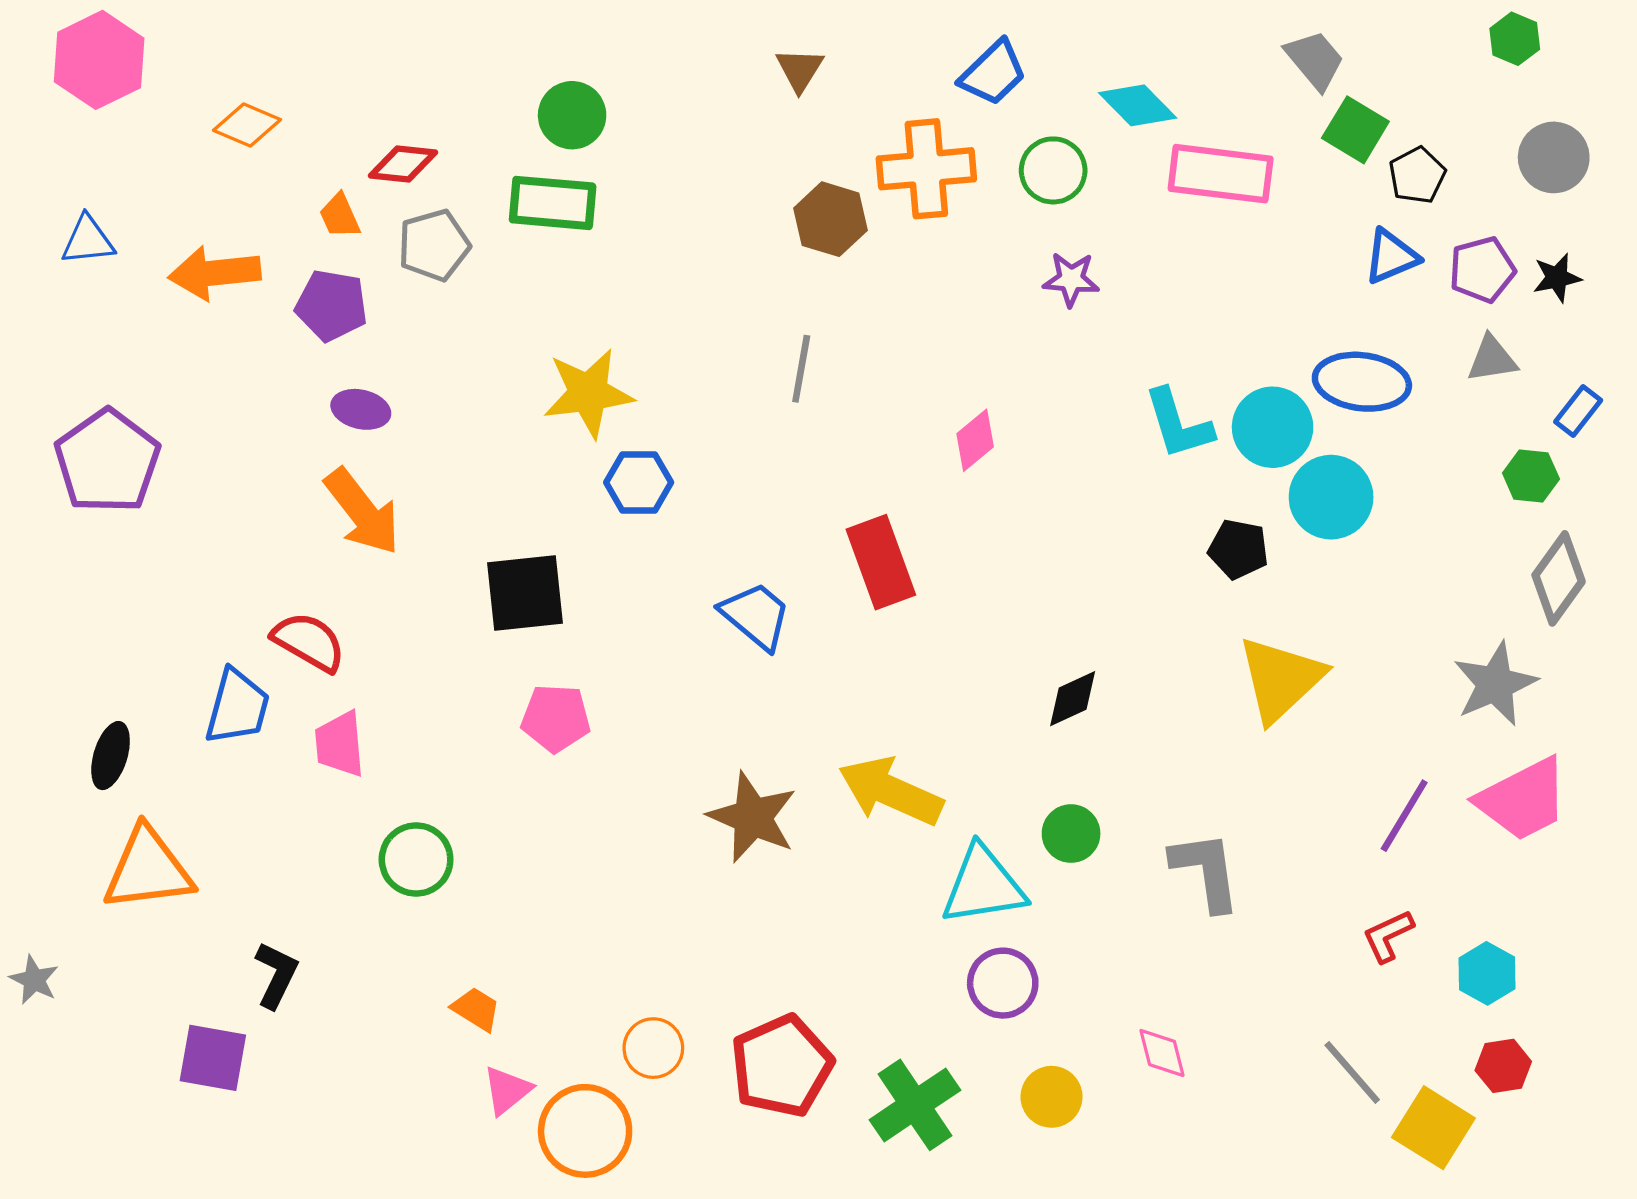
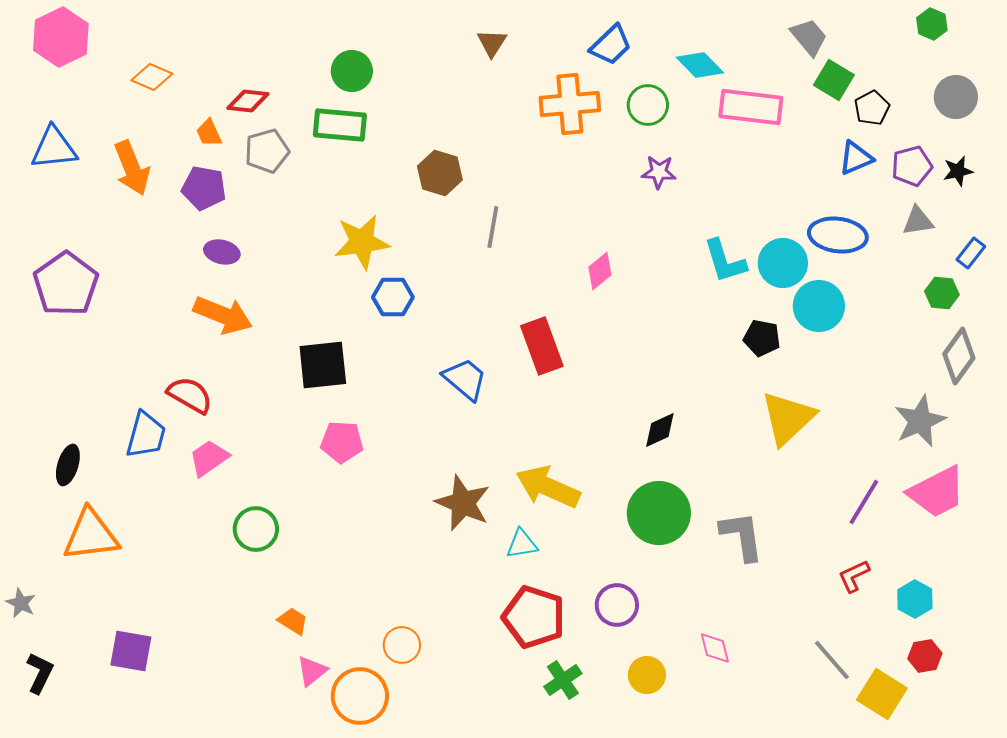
brown hexagon: (830, 219) -> (440, 173), moved
blue triangle: (88, 240) -> (54, 148), size x1.4
orange arrow: (215, 273) -> (132, 168), turned -106
orange arrow: (362, 512) -> (223, 315), turned -30
pink trapezoid: (340, 744) -> (209, 458), turned 60
green circle: (1071, 834) -> (659, 513), size x1.8
cyan triangle: (983, 886) -> (522, 544), moved, size x0.6
black L-shape: (276, 975) -> (40, 673), moved
red pentagon: (782, 1066) -> (534, 617), moved, turned -30
green cross: (915, 1105) -> (563, 680), size x0.7

